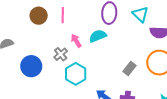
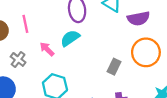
gray cross: (61, 54) -> (18, 59), moved

